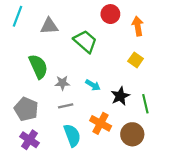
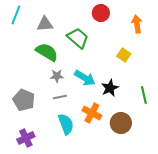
orange arrow: (138, 26) -> (137, 24), moved
green semicircle: (38, 67) -> (47, 52), moved, turned -35
cyan arrow: (93, 85) -> (85, 78), size x1.5
green line: (145, 104) -> (144, 95), moved
purple cross: (30, 140) -> (26, 138), moved, turned 30

